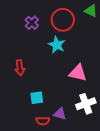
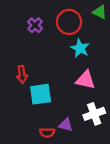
cyan star: (57, 45) -> (80, 48), moved
cyan square: (37, 98) -> (41, 94), moved, size x1.5

